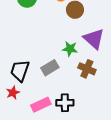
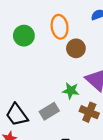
black trapezoid: (20, 71) -> (17, 115), turned -55

